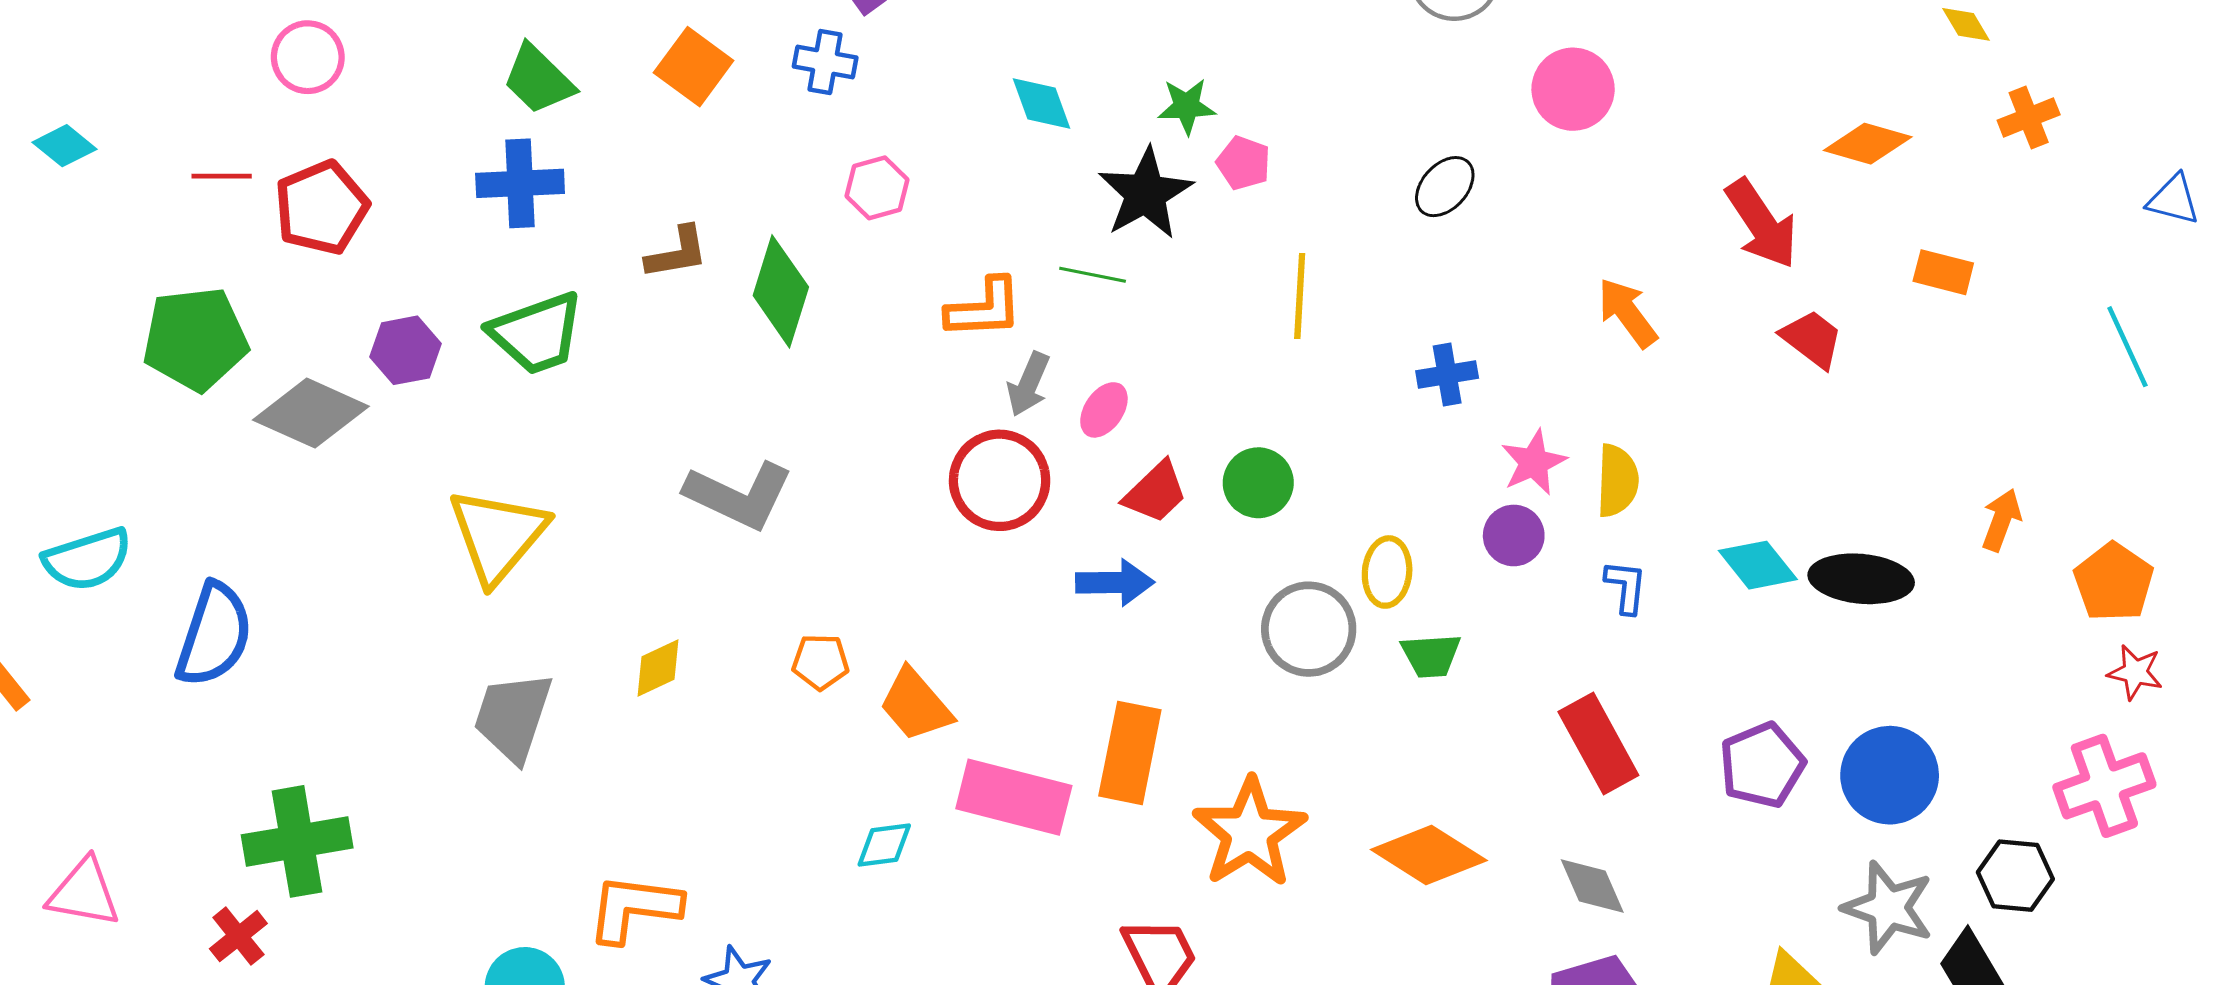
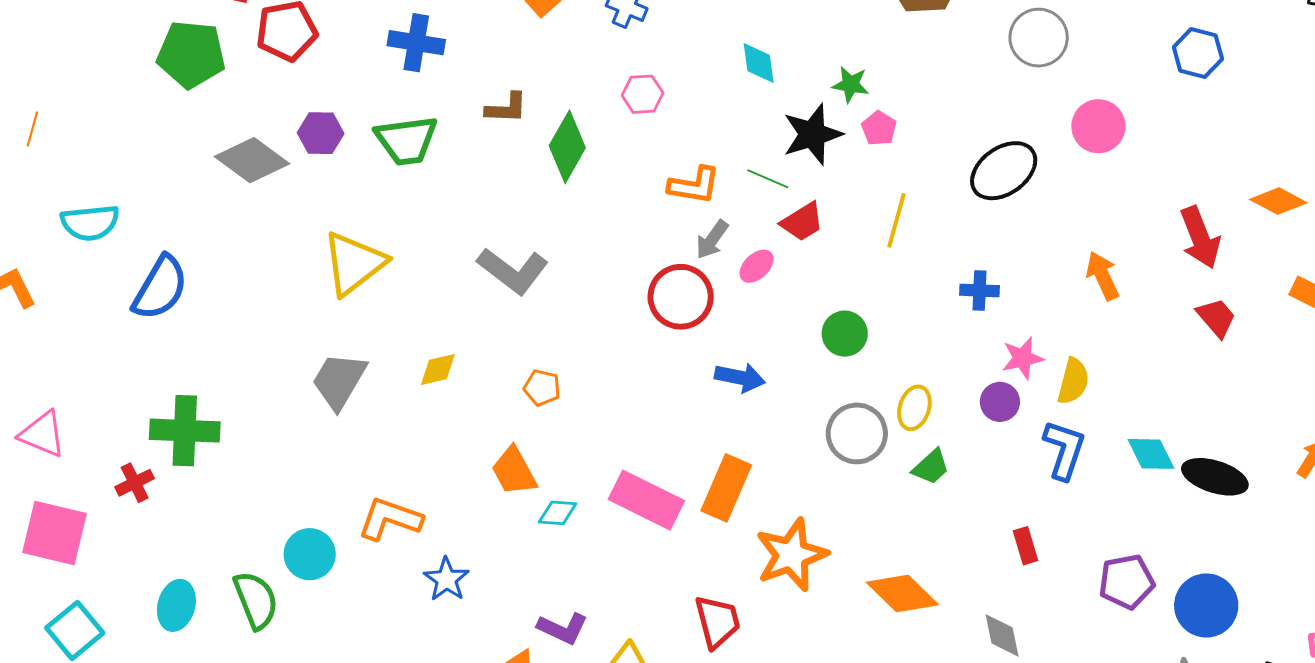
black ellipse: (1445, 187) -> (1004, 171), size x1.6
green pentagon: (195, 339) -> (191, 54), moved
red trapezoid: (1155, 492) -> (802, 222), moved
blue L-shape: (1626, 587) -> (1064, 450), size x1.6
green trapezoid: (1431, 656) -> (931, 467), turned -51
orange trapezoid: (916, 705) -> (514, 471), moved
red rectangle: (1598, 743) -> (1025, 546), size x0.6

